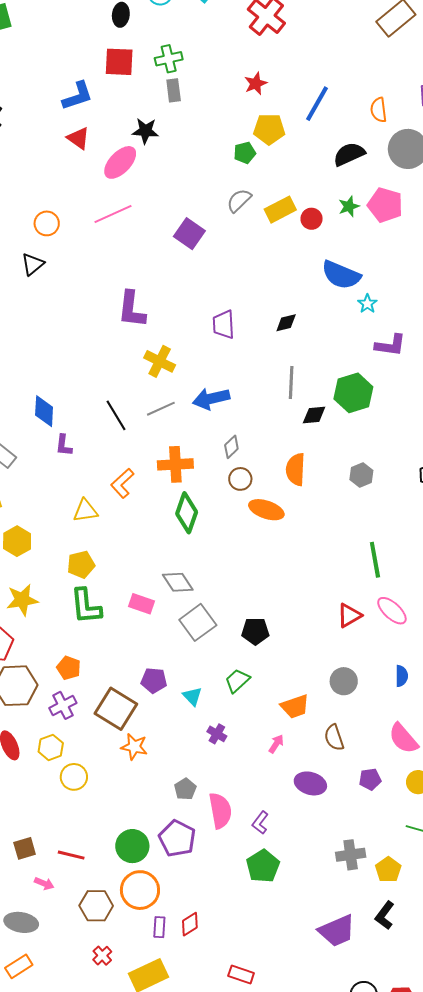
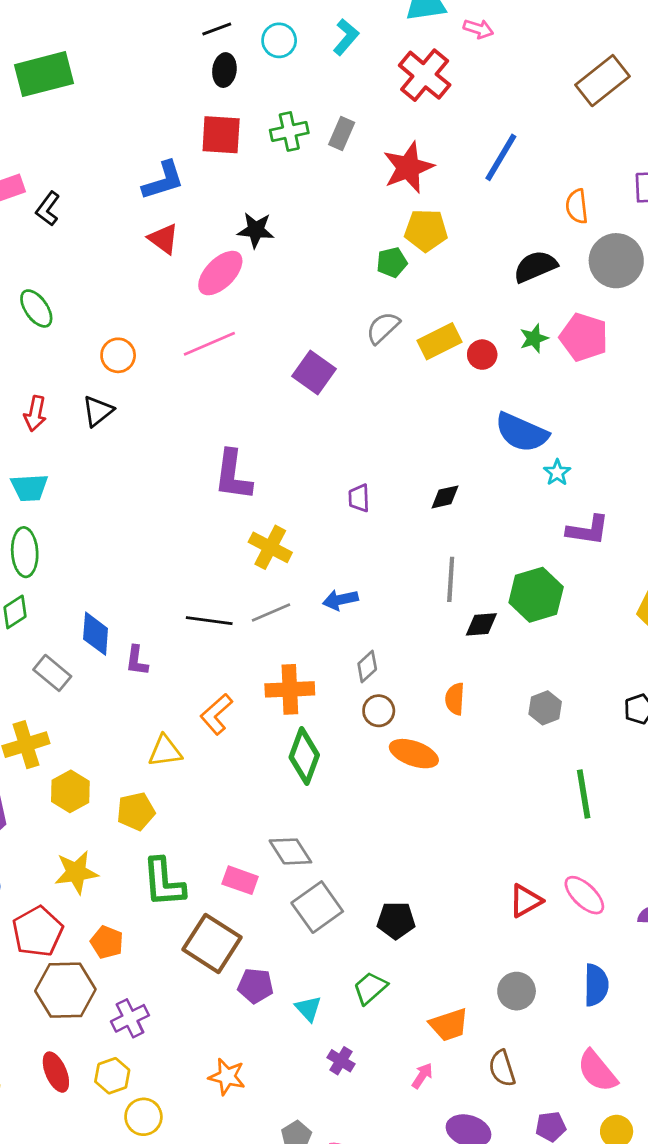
red star: (256, 84) -> (408, 167), size x1.6
gray rectangle: (174, 90) -> (342, 133), moved, turned 30
blue line: (317, 104) -> (501, 157), moved
purple trapezoid: (224, 325) -> (359, 498), size x0.7
blue arrow: (211, 399) -> (340, 600), size x0.7
blue diamond: (44, 411) -> (96, 634), moved
black line: (116, 415) -> (209, 621), turned -52
orange semicircle: (296, 469) -> (455, 699), size x0.7
green line: (375, 560) -> (584, 794), moved
yellow pentagon: (81, 565) -> (136, 811), moved
orange pentagon: (69, 668) -> (107, 942), moved
blue semicircle: (402, 676) -> (596, 985), size x1.4
brown square: (116, 709) -> (212, 943), moved

